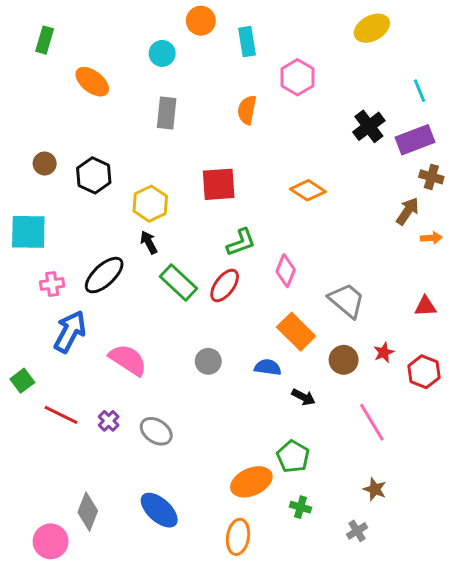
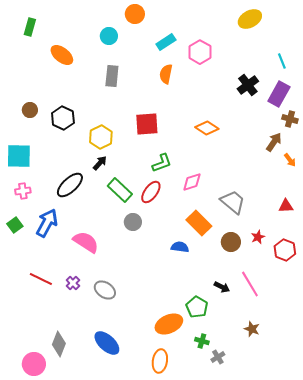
cyan rectangle: (247, 42) -> (166, 42), moved, turned 66
purple rectangle: (415, 140) -> (279, 94), turned -40
orange arrow: (431, 238) -> (290, 160), turned 56
black arrow: (149, 242) -> (100, 163), turned 70
pink diamond: (286, 271) -> (192, 182), turned 50
pink cross: (52, 284) -> (23, 191), moved
gray circle: (208, 361) -> (133, 222), moved
green square: (22, 381) -> (15, 225), moved
black arrow: (303, 397) -> (222, 287), moved
gray cross: (357, 531) -> (218, 357), moved

